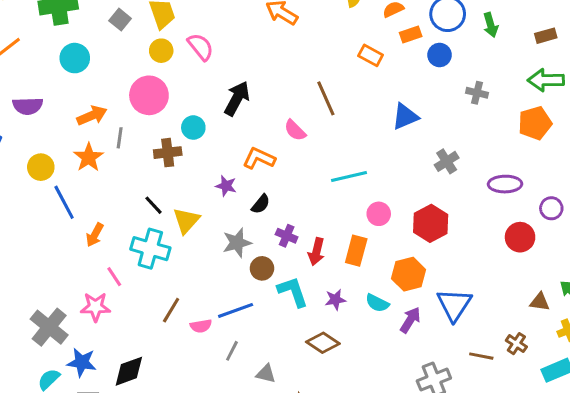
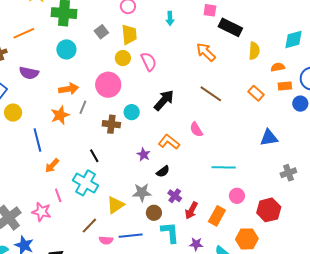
brown line: (326, 98) -> (211, 94), moved, turned -45
yellow circle: (41, 167) -> (13, 113), moved
yellow triangle: (186, 221) -> (116, 205), moved

